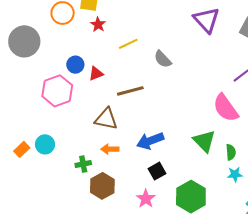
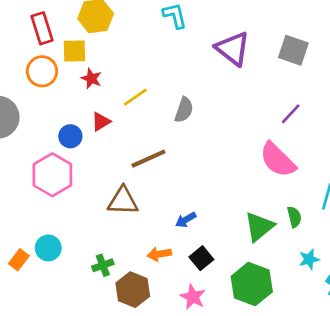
gray semicircle: (163, 59) -> (184, 110), turned -108
red triangle: (96, 73) -> (101, 122), moved
blue arrow: (150, 141) -> (186, 220), size x0.6
green triangle: (204, 141) -> (259, 227), moved, turned 45
orange arrow: (110, 149) -> (159, 254), moved
cyan star: (235, 174) -> (309, 259), moved

